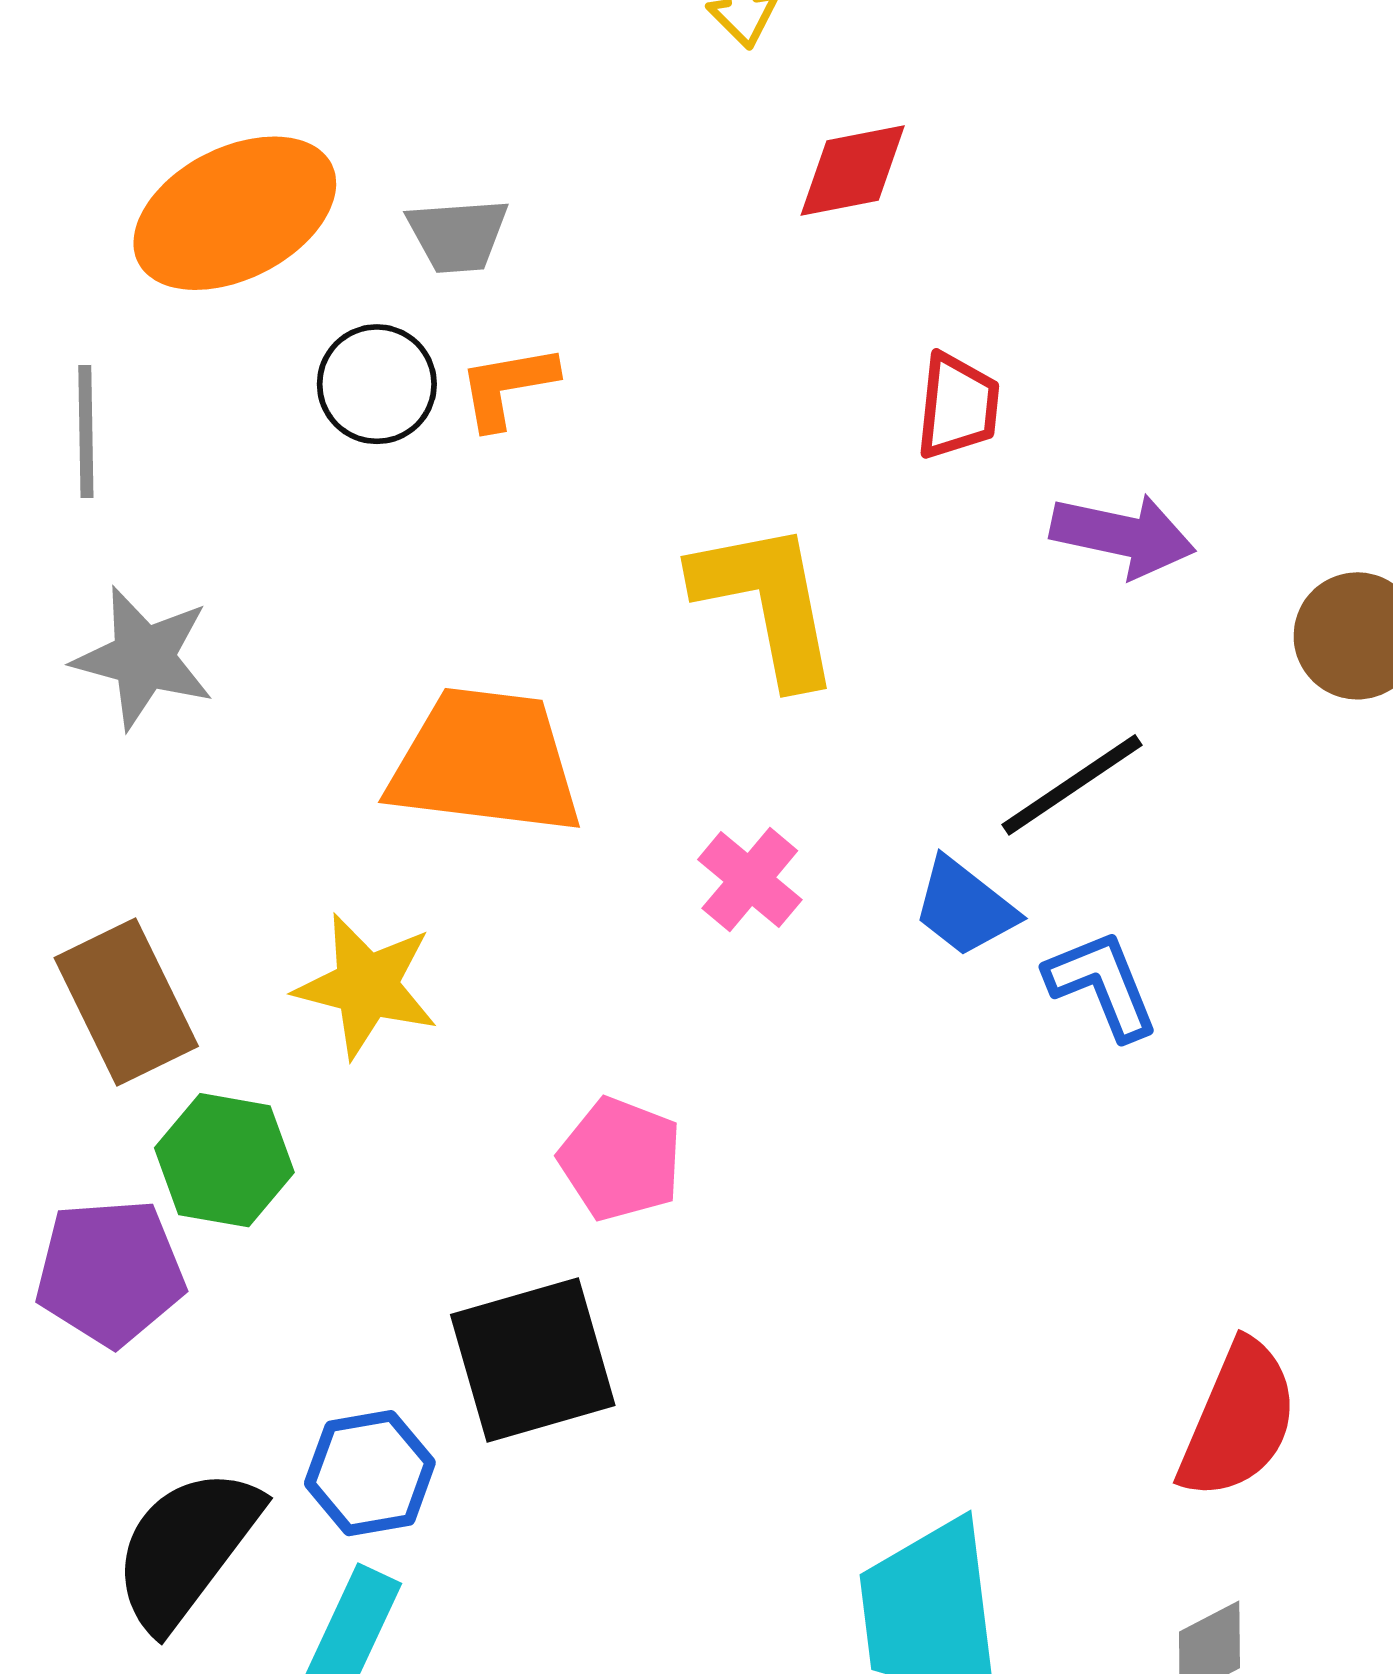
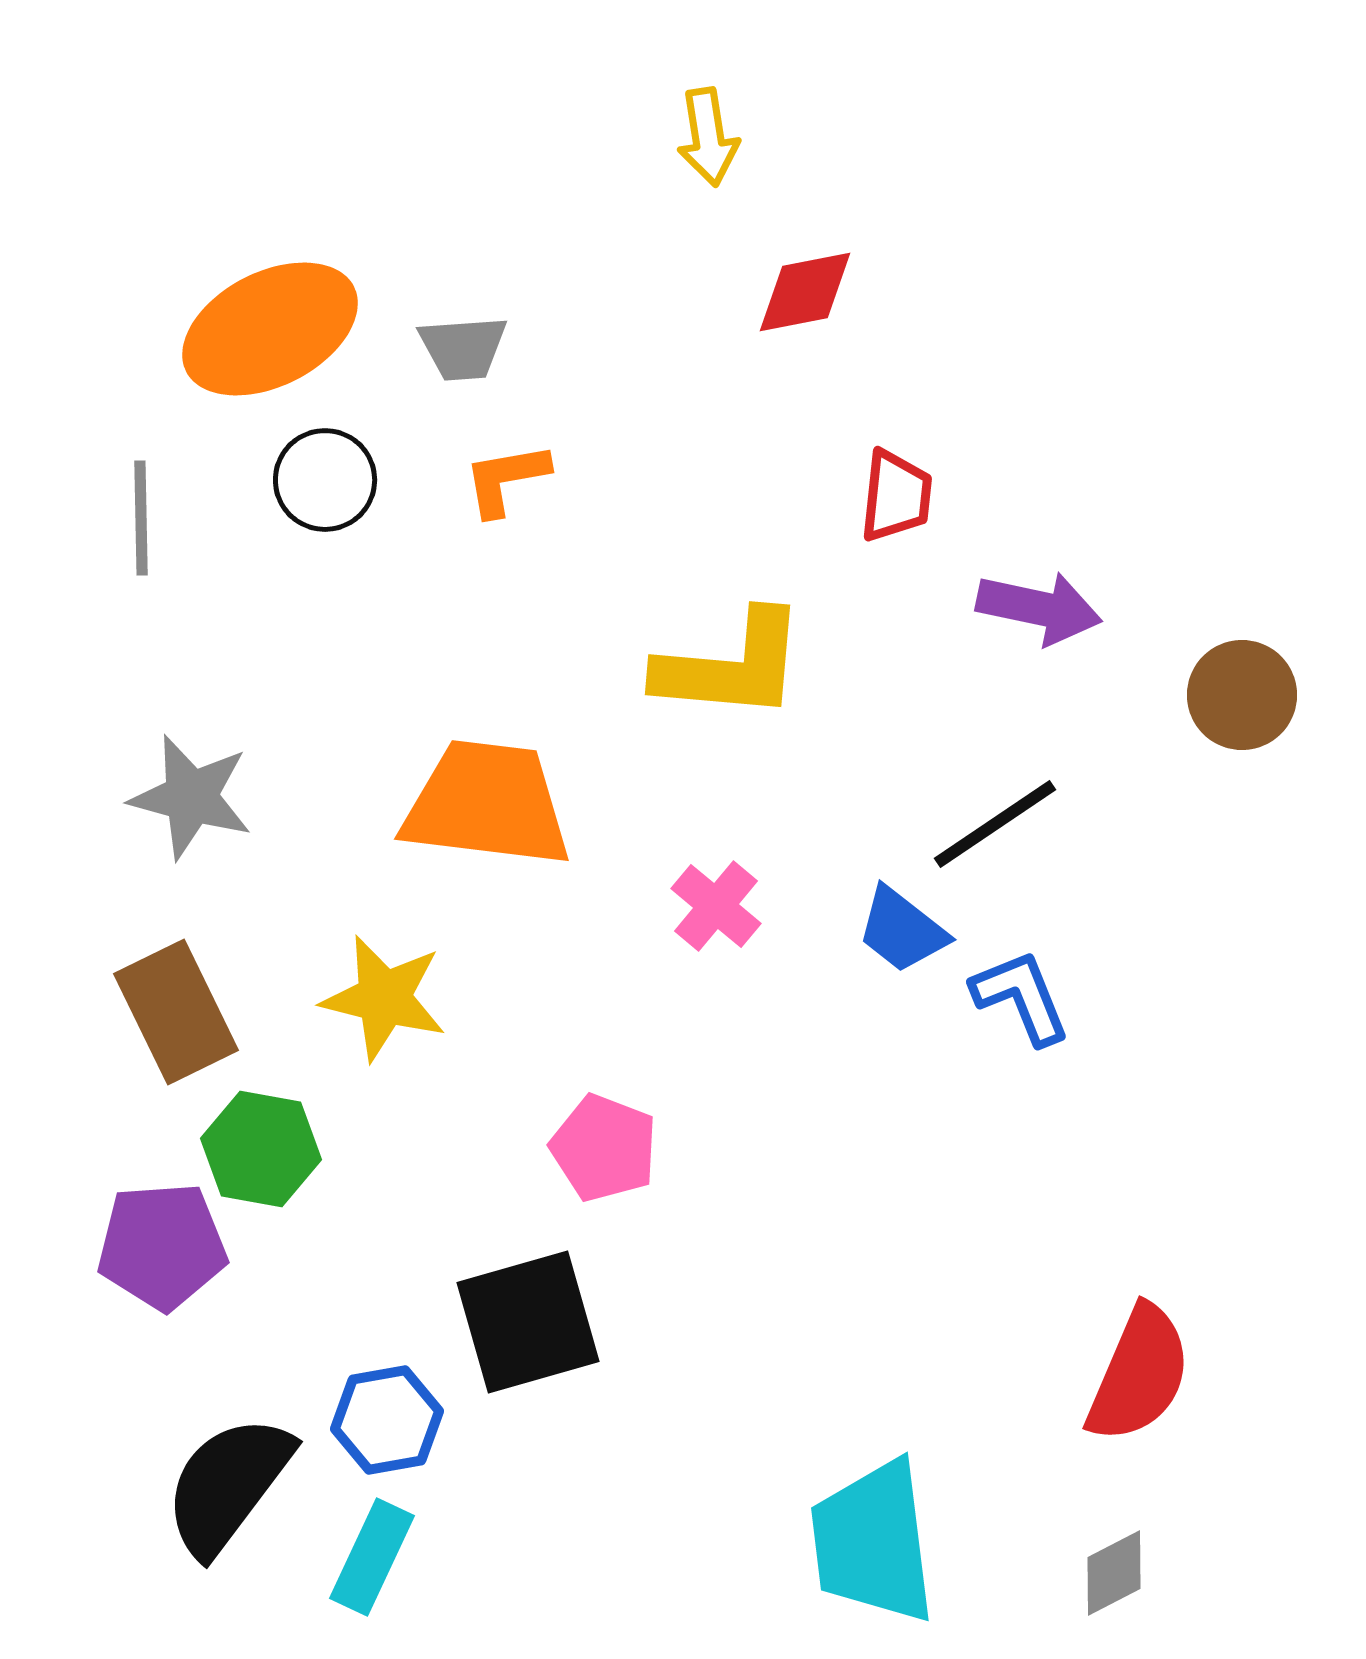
black circle: (377, 384) -> (325, 480), moved
yellow L-shape: (767, 602) -> (731, 666), turned 106
gray star: (144, 658) -> (191, 797), moved

